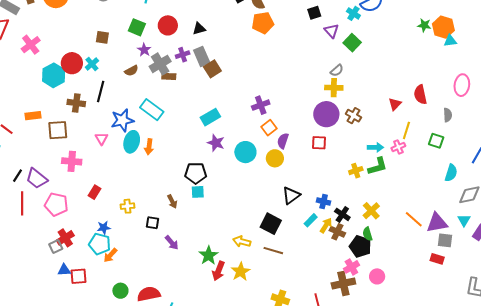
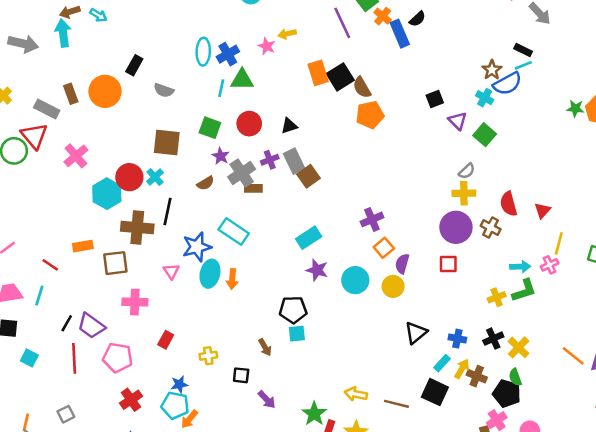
brown square: (102, 37) -> (167, 142), size x1.6
red semicircle: (420, 95) -> (509, 204), moved
brown cross: (76, 103) -> (137, 228), size x1.4
black cross: (342, 214) -> (493, 339), moved, turned 35
black square: (271, 224) -> (435, 392), moved
gray square: (56, 246) -> (66, 414), moved

